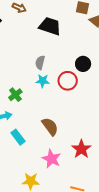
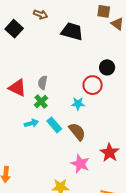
gray semicircle: (40, 63) -> (43, 83), moved
cyan star: (43, 81) -> (78, 104), moved
cyan rectangle: (18, 137) -> (54, 125), moved

